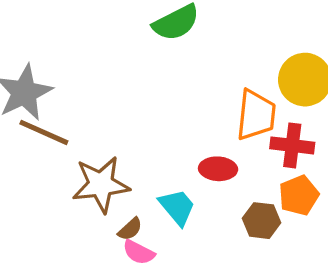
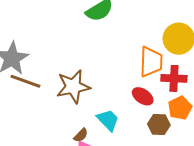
red ellipse: (218, 169) -> (143, 96), moved, turned 35
brown star: (101, 184) -> (73, 87), moved

